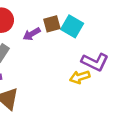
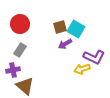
purple arrow: (32, 34) -> (65, 44), moved

